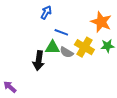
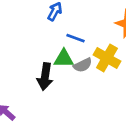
gray semicircle: (67, 52) -> (83, 65), turned -56

